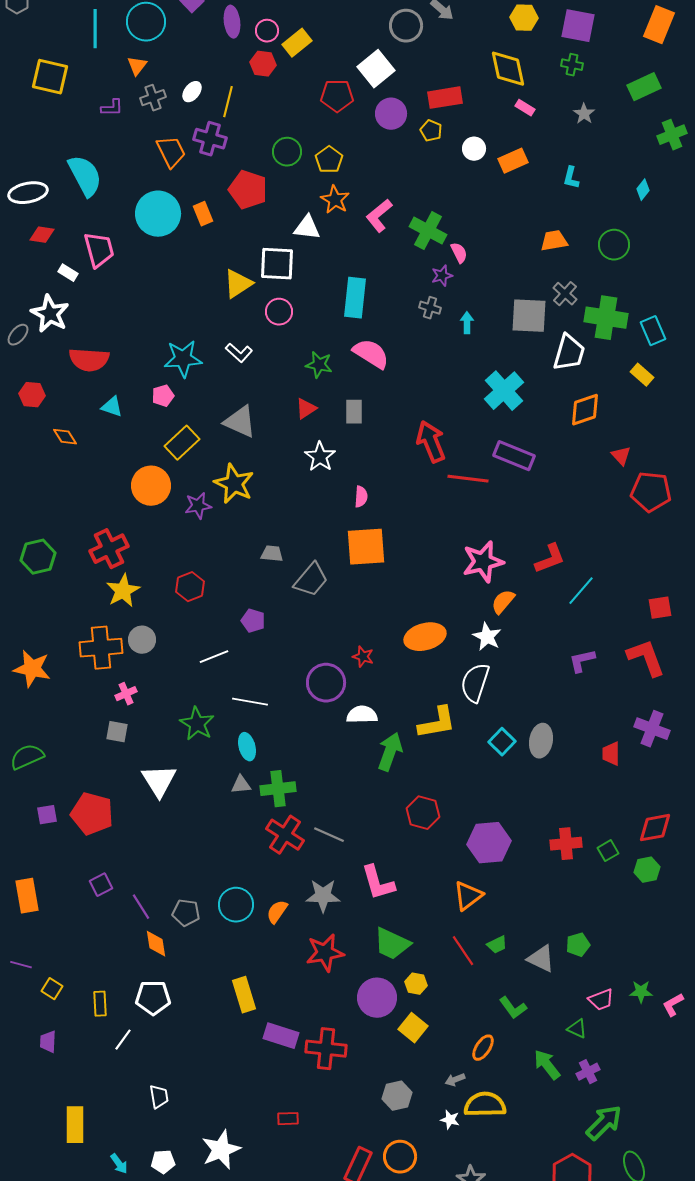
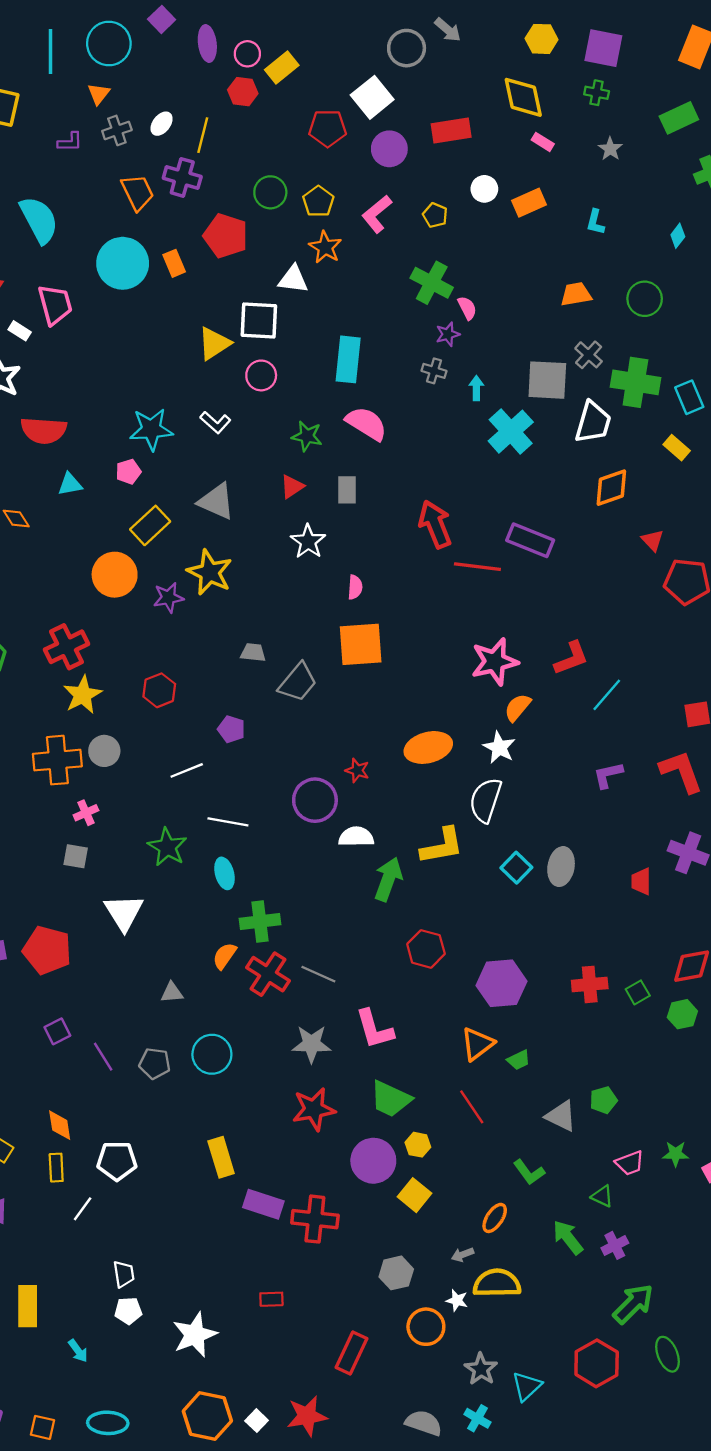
yellow pentagon: (431, 131) -> (435, 215), moved
pink L-shape: (379, 216) -> (377, 214), moved
cyan cross: (504, 391) -> (511, 432), moved
cyan triangle: (112, 407) -> (70, 484), turned -30
gray triangle: (241, 785) -> (172, 992), moved
orange semicircle: (277, 912) -> (225, 956), moved
orange diamond: (156, 944) -> (60, 1125), moved
green trapezoid: (497, 945) -> (519, 1060), moved
orange circle: (400, 1157) -> (426, 1327), moved
white pentagon: (163, 1162) -> (128, 1311), moved

